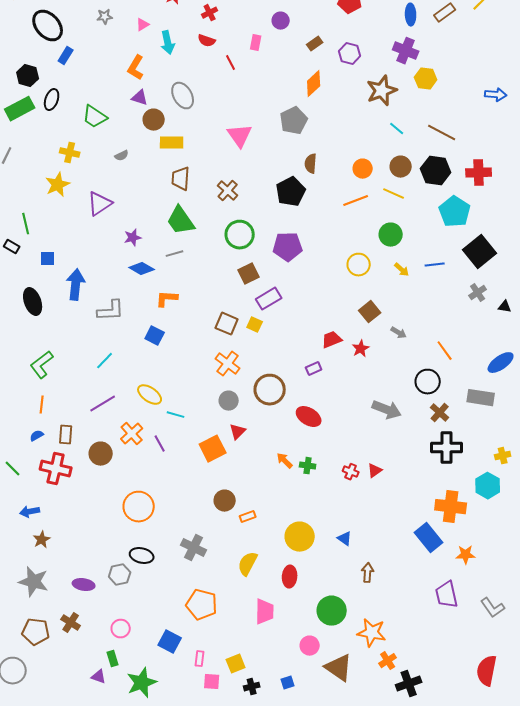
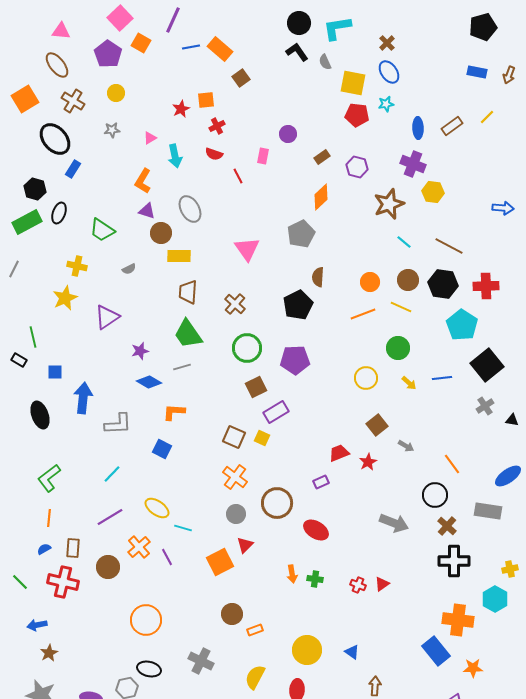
orange arrow: (285, 461) -> (292, 574), turned -144

